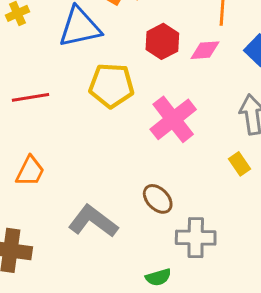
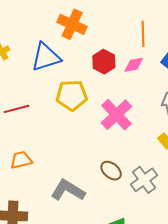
orange trapezoid: (30, 171) -> (21, 160), turned -125
gray cross: (196, 238) -> (144, 180), moved, turned -32

